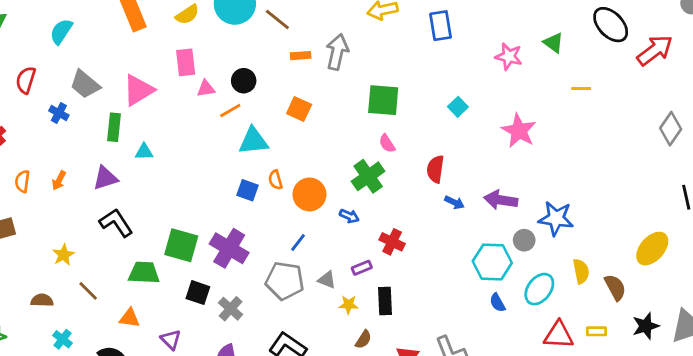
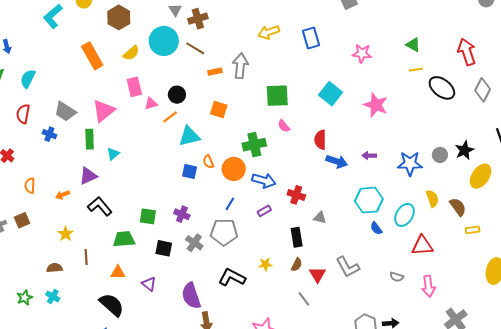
black ellipse: (611, 25) -> (442, 88), moved
cyan semicircle: (61, 31) -> (28, 79), moved
green triangle: (553, 43) -> (413, 45), moved
red arrow: (655, 50) -> (467, 52), moved, turned -64
cyan square: (458, 107) -> (331, 94), size x1.6
cyan triangle: (144, 152) -> (113, 154), turned -32
green cross: (368, 176) -> (254, 145), moved, turned 30
orange arrow: (59, 180) -> (63, 195), moved, turned 48
purple arrow: (501, 200) -> (369, 156), size x0.6
blue arrow: (454, 202) -> (337, 161), size x1.5
blue arrow: (349, 216) -> (264, 181), size x1.6
gray circle: (524, 240) -> (440, 155), moved
green square: (181, 245) -> (148, 216), size x0.7
purple cross: (229, 248) -> (182, 214), size x0.6
purple rectangle: (362, 268) -> (264, 211), moved
gray triangle: (327, 280) -> (320, 218), moved
brown line: (88, 291) -> (86, 257), turned 49
yellow star: (349, 305) -> (265, 264), moved
gray cross: (231, 309) -> (194, 243), moved
black star: (646, 326) -> (464, 150), moved
yellow rectangle: (597, 331) -> (473, 230), moved
cyan cross: (63, 339) -> (53, 296), moved
brown semicircle: (363, 339) -> (297, 265), moved

